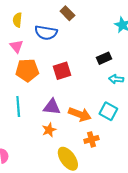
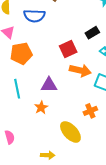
red square: (62, 71) -> (68, 49), moved
orange arrow: (80, 114) -> (80, 70), moved
orange star: (49, 130) -> (41, 107), moved

